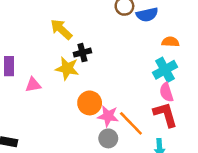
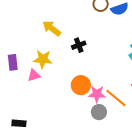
black cross: (82, 53) -> (79, 45), moved
yellow star: (67, 68) -> (43, 59), moved

